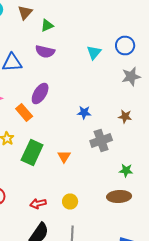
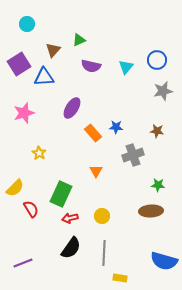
brown triangle: (25, 12) -> (53, 50), moved
purple semicircle: (45, 52) -> (91, 66), moved
orange rectangle: (24, 112) -> (93, 133), moved
green rectangle: (32, 152) -> (61, 194), moved

